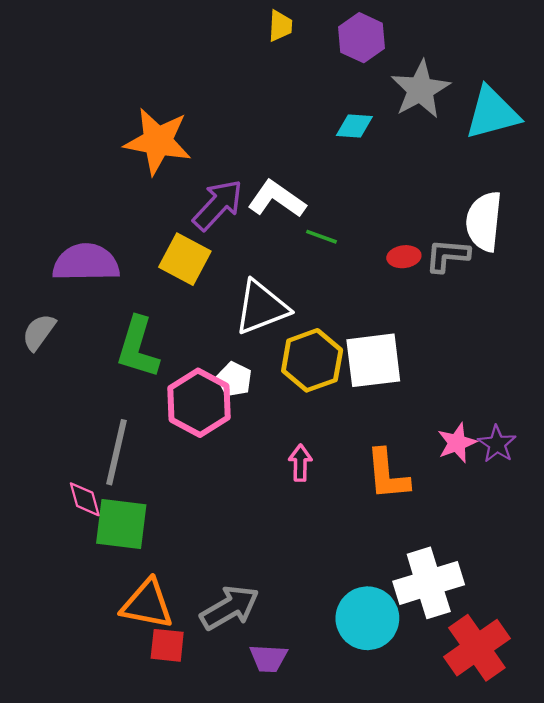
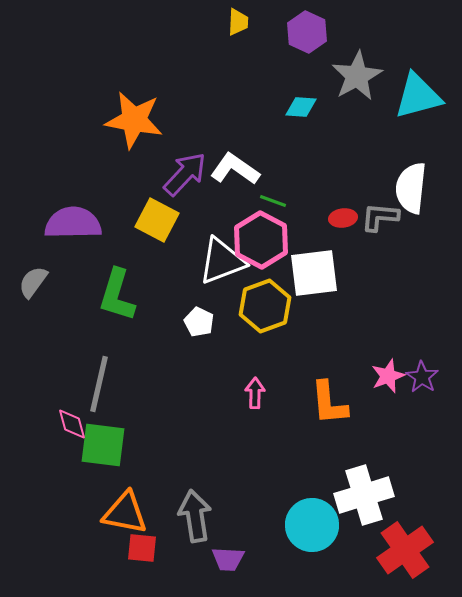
white square: (373, 360) -> (314, 273), moved
pink hexagon: (199, 403) -> (261, 240), moved
gray arrow: (230, 608) -> (195, 516), turned -69

